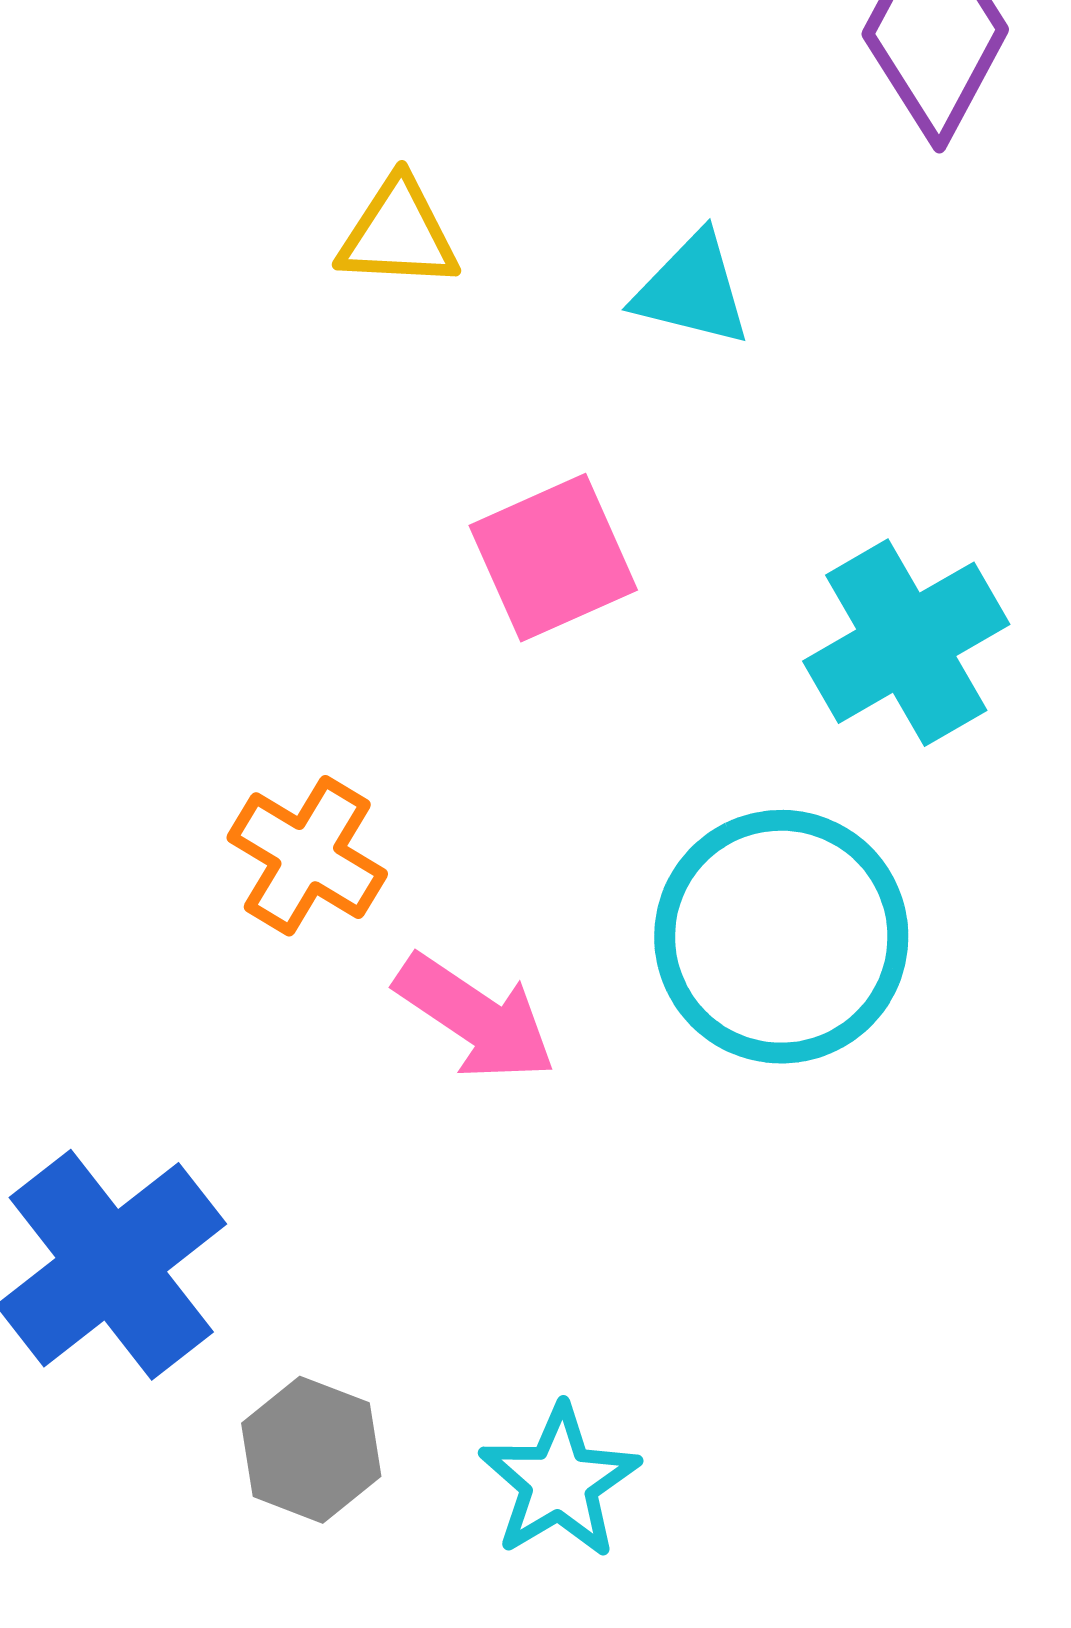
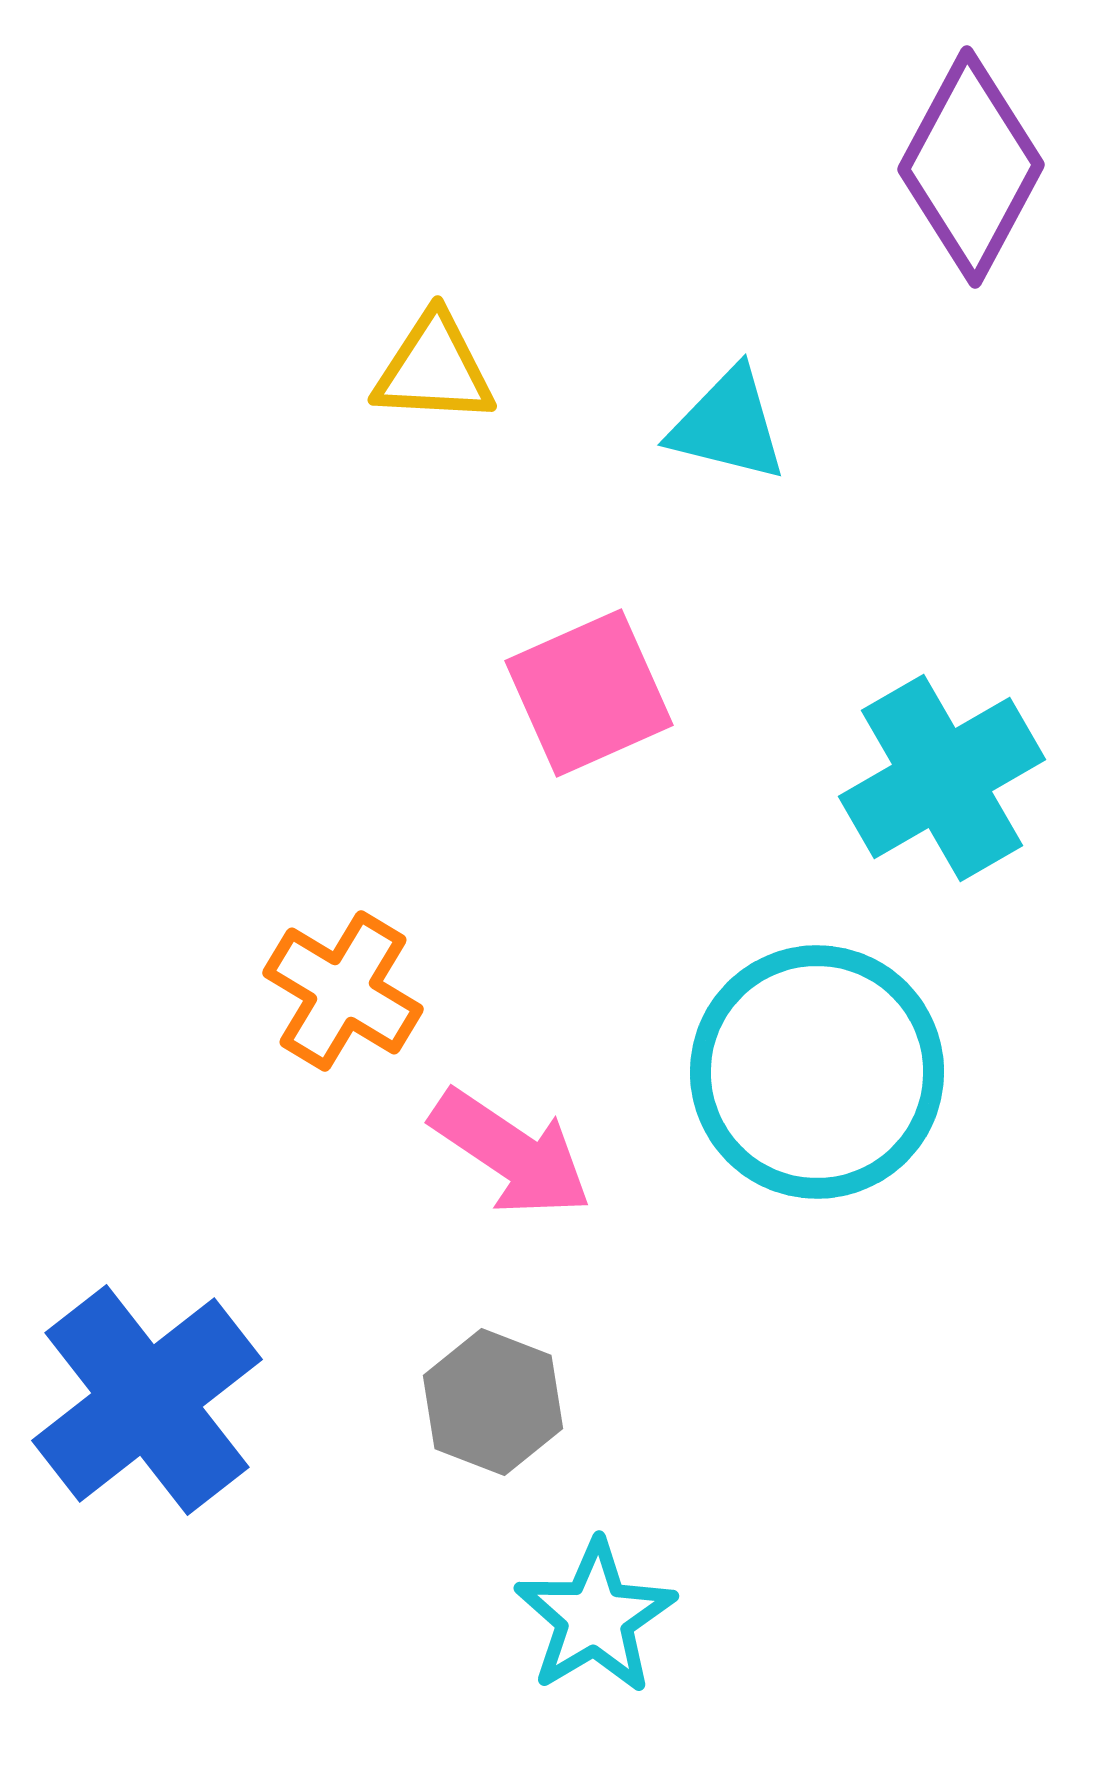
gray hexagon: (311, 1450) -> (493, 1402), moved

